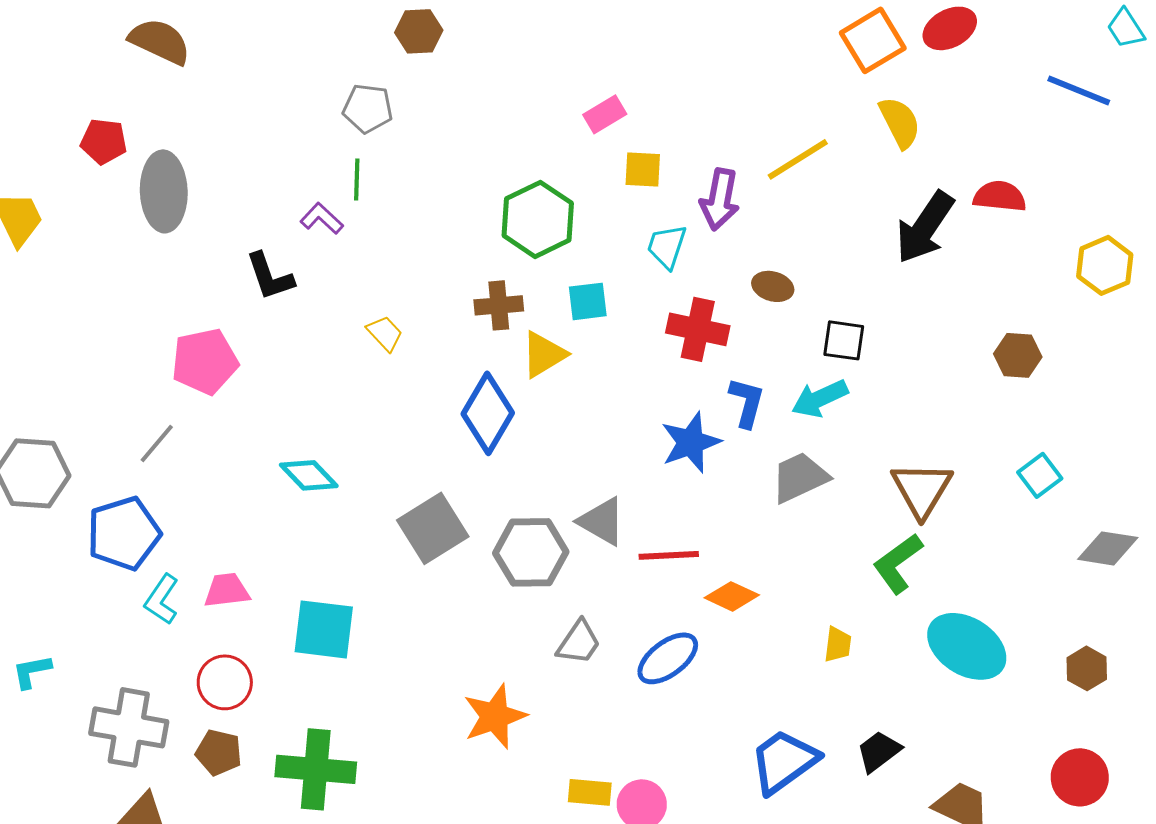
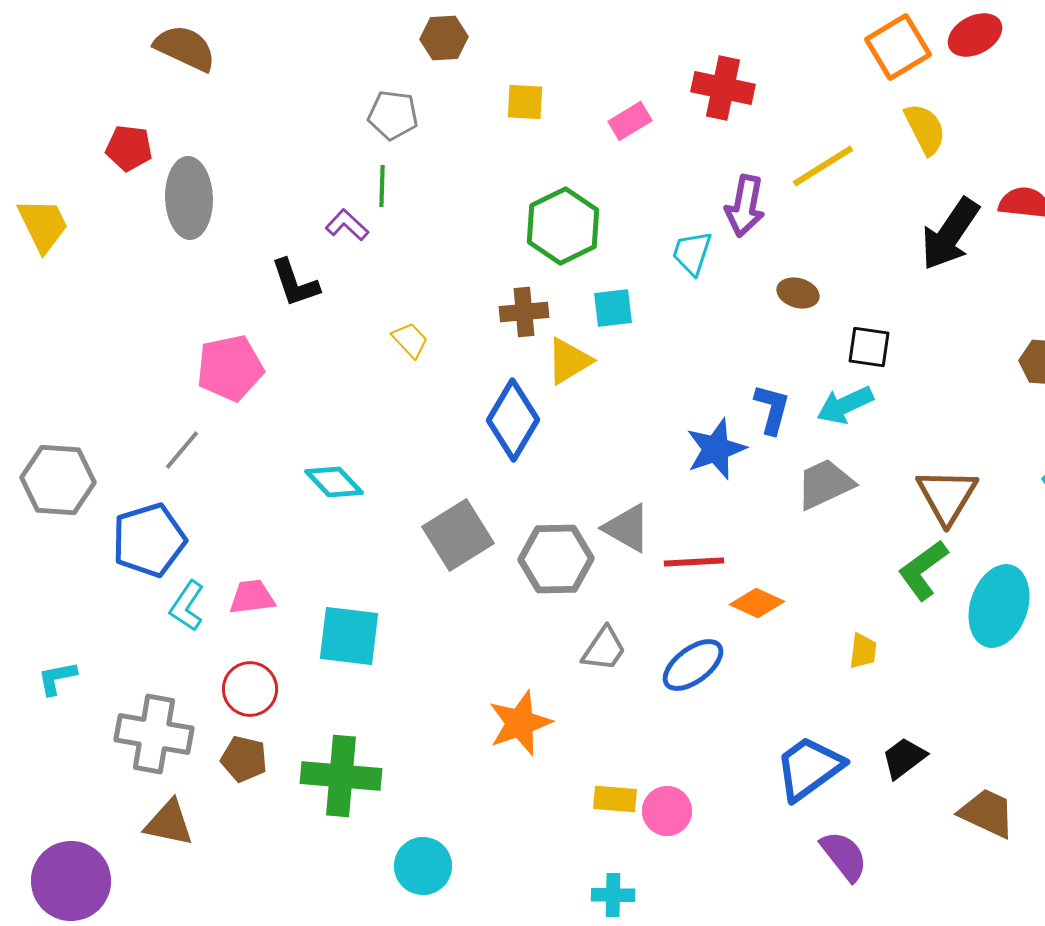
yellow square: (643, 169) -> (525, 102), moved
red cross: (698, 329) -> (723, 88), moved
cyan ellipse: (967, 646) -> (999, 606), moved, turned 76

